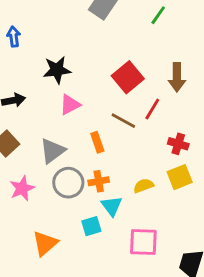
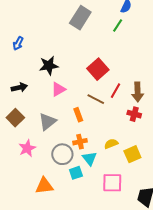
blue arrow: (14, 37) -> (18, 43), turned -144
brown arrow: (177, 77) -> (138, 92), moved
yellow square: (180, 177) -> (132, 154), moved
gray circle: (68, 183) -> (62, 154), moved
orange triangle: (45, 243) -> (44, 186), turned 36

